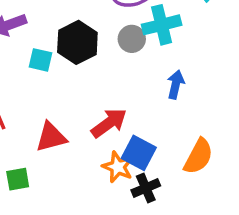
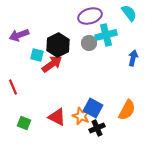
blue arrow: (176, 84) -> (133, 58), moved
red arrow: (109, 123) -> (52, 64), moved
red triangle: (51, 137) -> (57, 117), moved, turned 42
green square: (18, 179) -> (24, 123), turned 32

